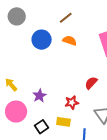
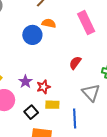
blue circle: (42, 40) -> (32, 35), moved
red star: (72, 103) -> (43, 87), moved

